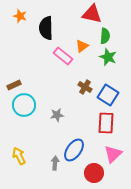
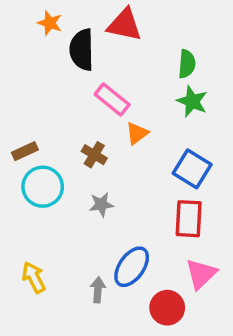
red triangle: (92, 14) -> (125, 25), moved
orange star: (20, 16) -> (50, 23), moved
orange triangle: (82, 46) -> (137, 133), moved
brown cross: (85, 87) -> (94, 155), moved

